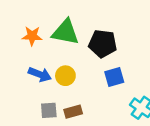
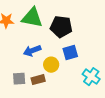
blue arrow: (40, 74) -> (32, 51), moved, turned 138
yellow circle: (65, 76) -> (51, 65), moved

